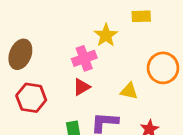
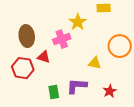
brown ellipse: (20, 54) -> (27, 36), moved, turned -30
red triangle: (81, 87) -> (44, 57), moved, turned 48

